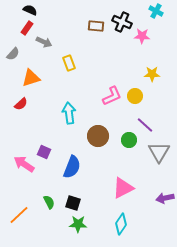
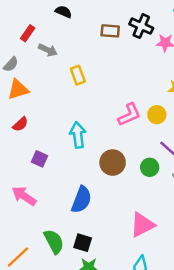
black semicircle: (30, 10) -> (63, 12), moved
orange triangle: (31, 78) -> (18, 90), moved
purple square: (44, 152) -> (40, 159), moved
green semicircle: (49, 202) -> (54, 242), size x1.5

